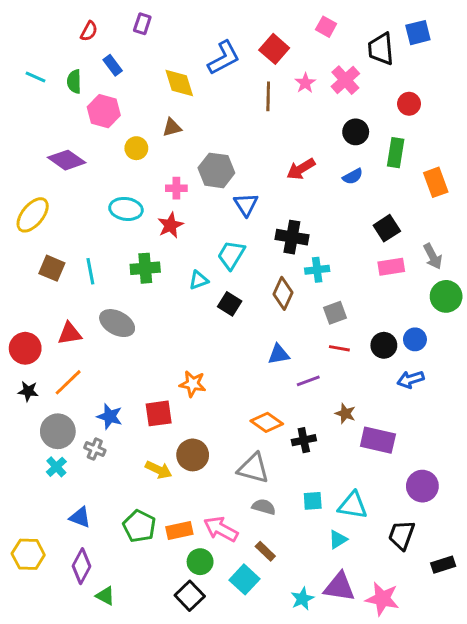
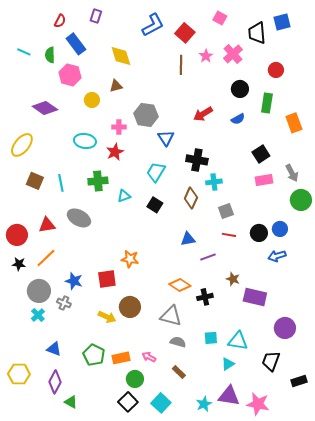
blue L-shape: (224, 58) -> (153, 25), moved
blue rectangle: (113, 65) -> (76, 44), size x1.5
cyan triangle: (199, 280) -> (124, 196), moved
pink arrow: (221, 529) -> (149, 357), size x0.6
cyan square: (245, 579) -> (161, 403), moved

